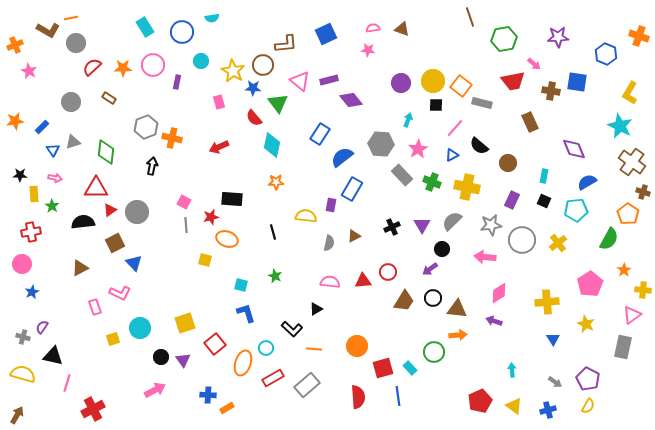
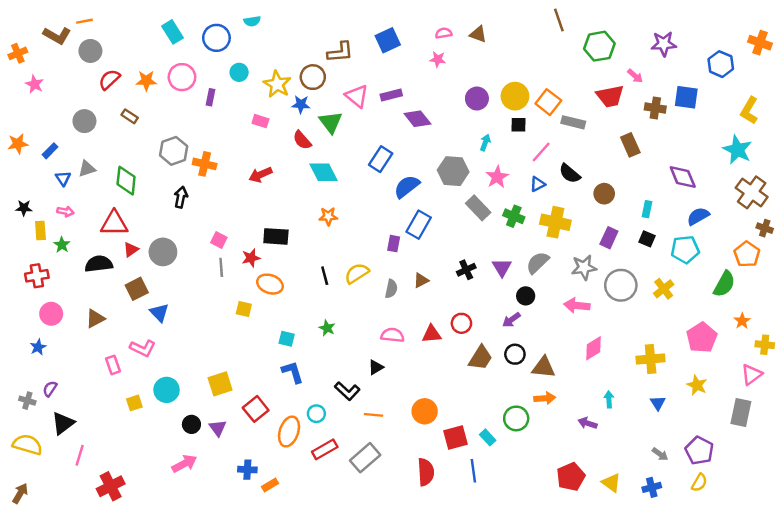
pink rectangle: (219, 102) -> (260, 121), turned -56
cyan diamond: (272, 145) -> (323, 172), turned -40
yellow semicircle: (306, 216) -> (357, 273), moved, turned -40
pink circle: (22, 264) -> (51, 314), moved
purple arrow: (494, 321) -> (588, 423), moved
black triangle: (53, 356) -> (63, 423), turned -50
cyan arrow: (512, 370) -> (609, 399), moved

